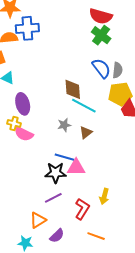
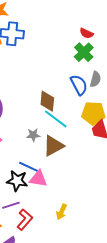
red semicircle: (101, 16) -> (86, 33), size x0.6
gray semicircle: (118, 70) -> (95, 79), moved
brown triangle: (86, 133) -> (53, 146), size x1.6
red L-shape: (82, 209) -> (25, 220), moved

